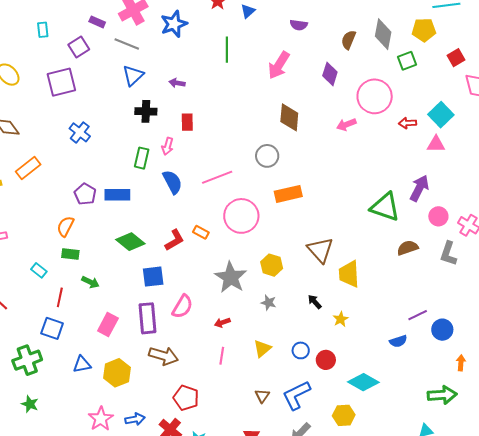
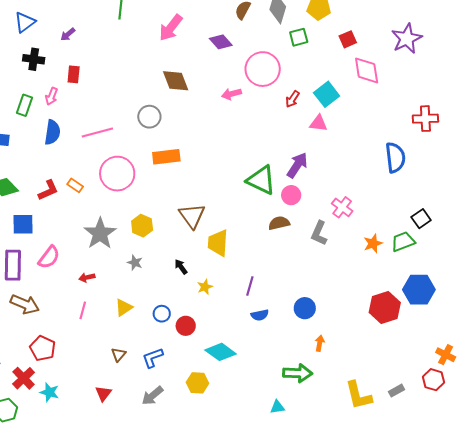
purple diamond: (330, 74) -> (221, 42), turned -65
purple arrow: (177, 83) -> (68, 34), turned -56
brown diamond: (289, 117) -> (176, 81), turned -32
red arrow: (408, 123) -> (292, 99), turned -60
blue semicircle: (172, 182) -> (52, 132), turned 30
pink circle: (438, 216) -> (291, 195), moved
purple line: (418, 315) -> (250, 286), moved, turned -54
blue L-shape: (296, 395) -> (153, 358), size x0.7

